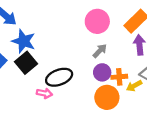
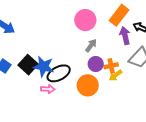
blue star: (24, 41) -> (44, 66), moved
yellow arrow: (134, 86) -> (116, 75), moved
orange circle: (107, 97) -> (88, 85), moved

